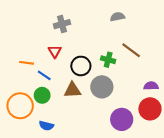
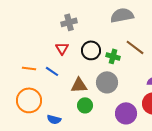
gray semicircle: (118, 17) -> (122, 15), size x1.6
orange line: (26, 63) -> (29, 68), moved
black circle: (81, 66) -> (91, 50), moved
green circle: (42, 95) -> (85, 105), moved

